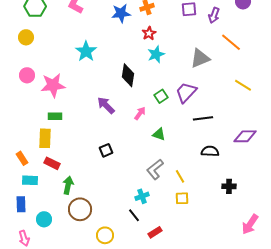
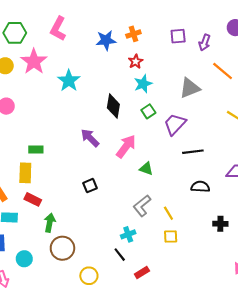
pink star: (53, 85) -> (34, 62), moved, turned -30
green square: (161, 96) -> (148, 111), moved
pink arrow: (140, 113) -> (126, 146), size x1.6

